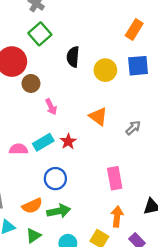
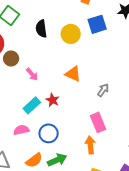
gray arrow: (133, 128) -> (103, 90), moved
pink semicircle: (18, 149) -> (21, 130), moved
orange arrow: (117, 217) -> (90, 145), moved

